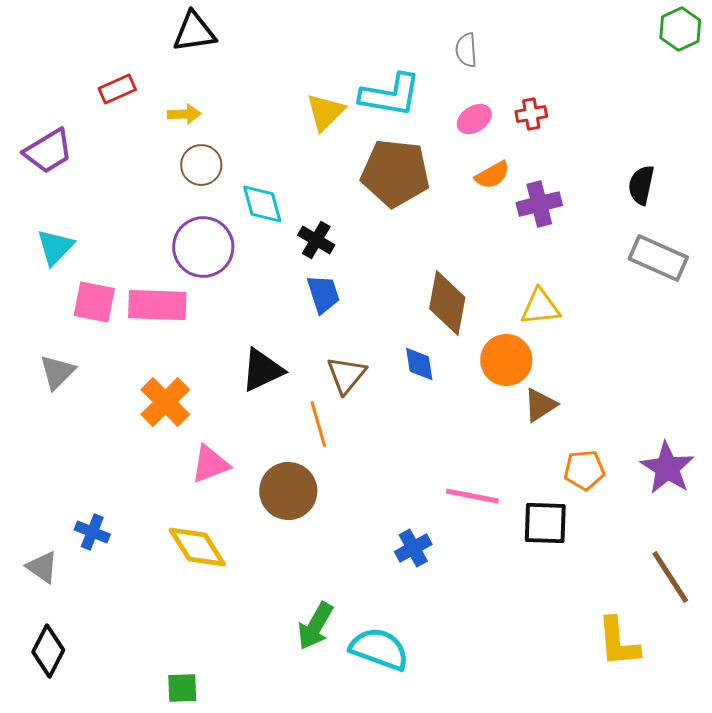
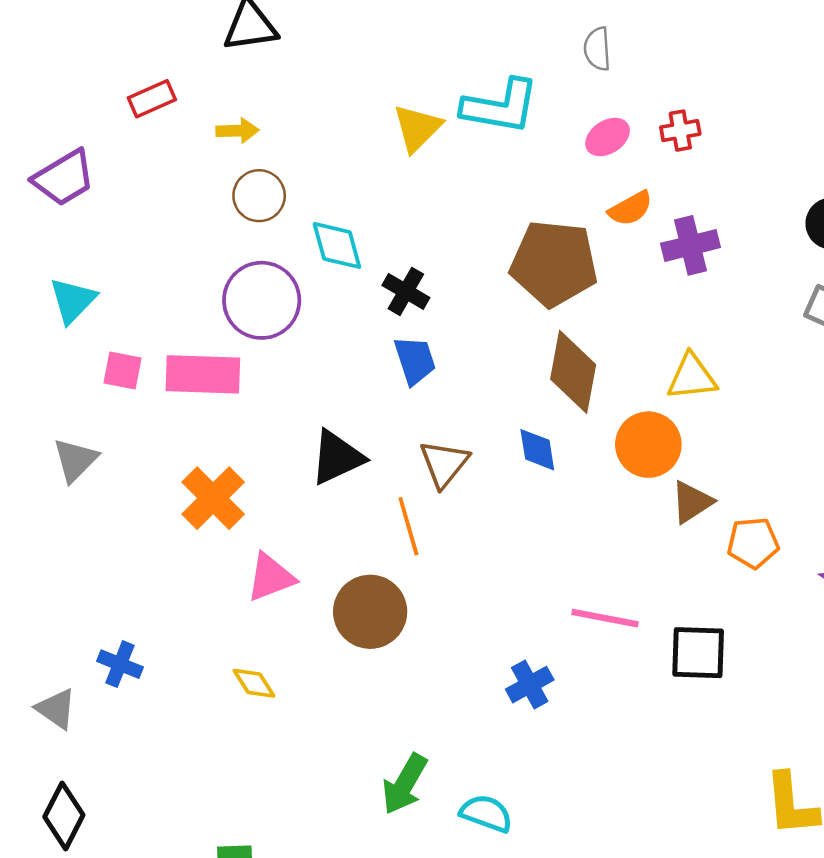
brown pentagon: (395, 173) -> (554, 263), moved
pink square: (94, 302) -> (123, 371), size x0.7
orange pentagon: (584, 470) -> (753, 543), moved
yellow diamond: (197, 547) -> (254, 683), size x0.6
cyan semicircle: (379, 649) -> (486, 813), size x0.7

